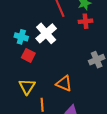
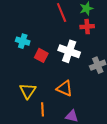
white cross: (46, 33) -> (69, 51), moved, turned -30
red square: (28, 55) -> (41, 55), moved

